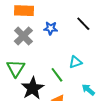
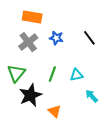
green line: (57, 75) -> (52, 74), moved, turned 49
cyan arrow: (88, 90) -> (92, 96), moved

